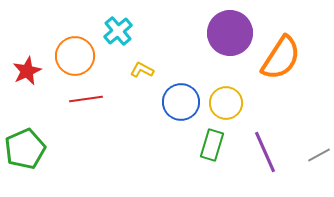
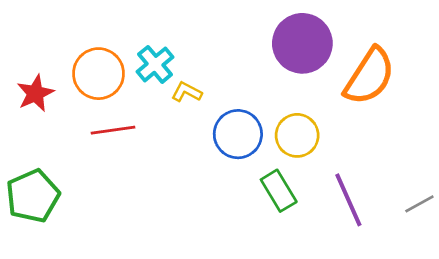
cyan cross: (118, 31) -> (155, 64), moved
green rectangle: (212, 145) -> (279, 191), turned -48

